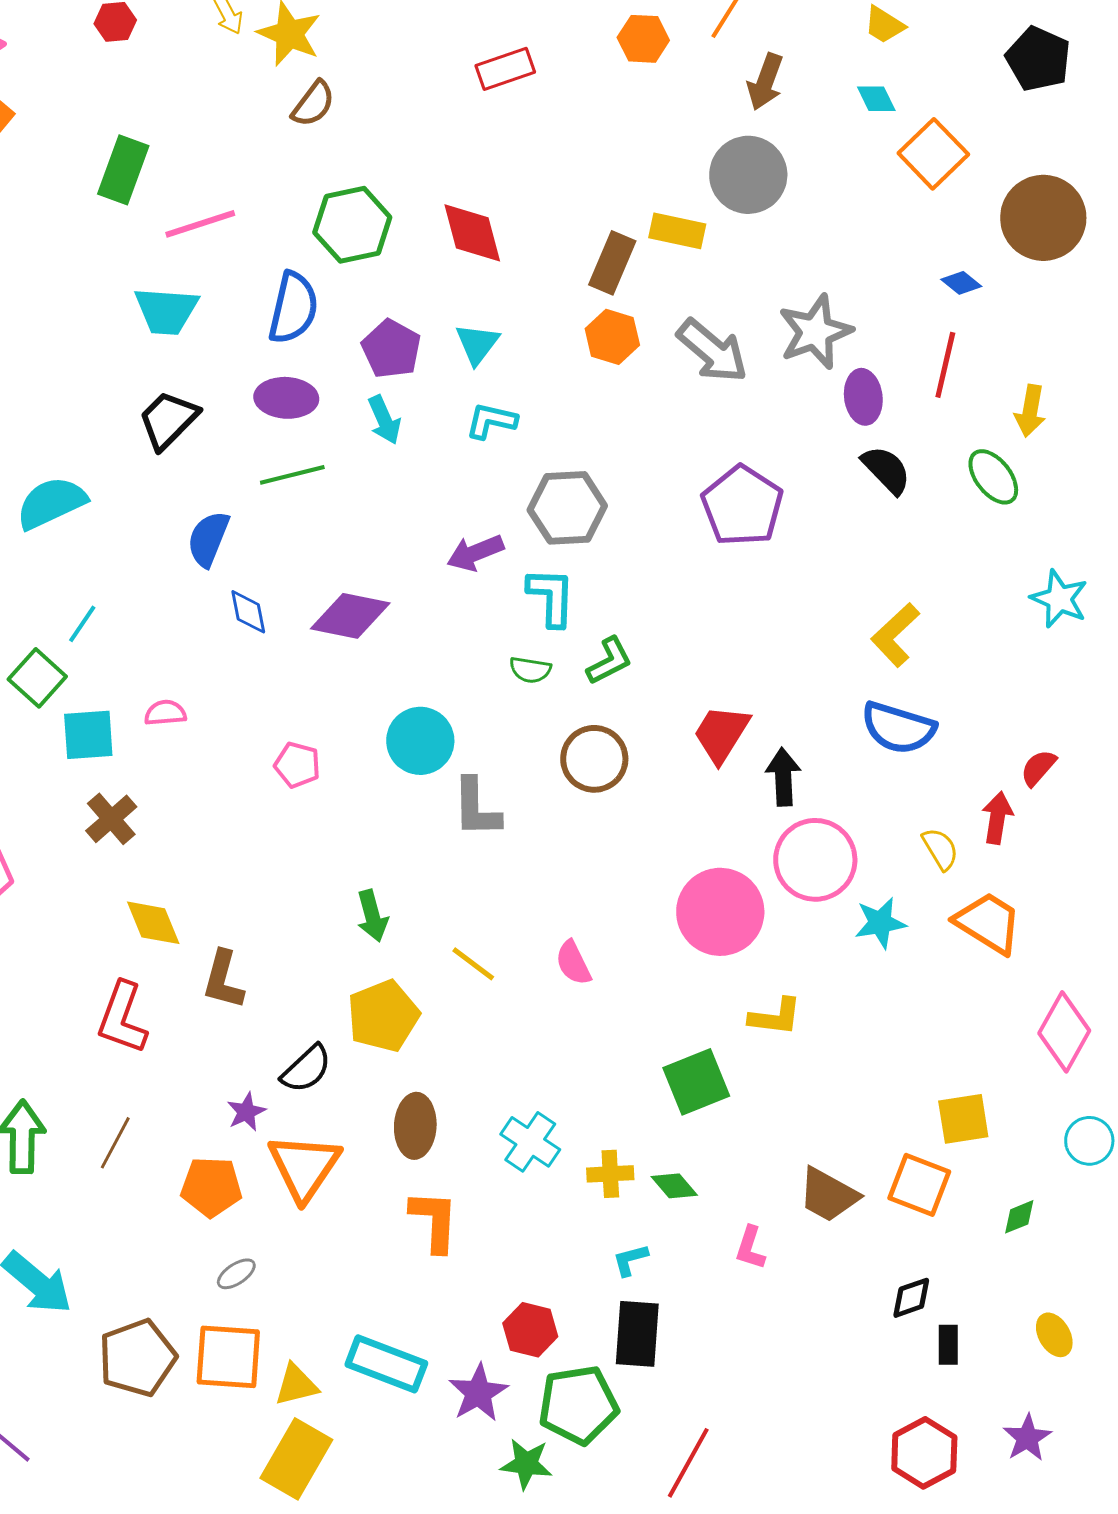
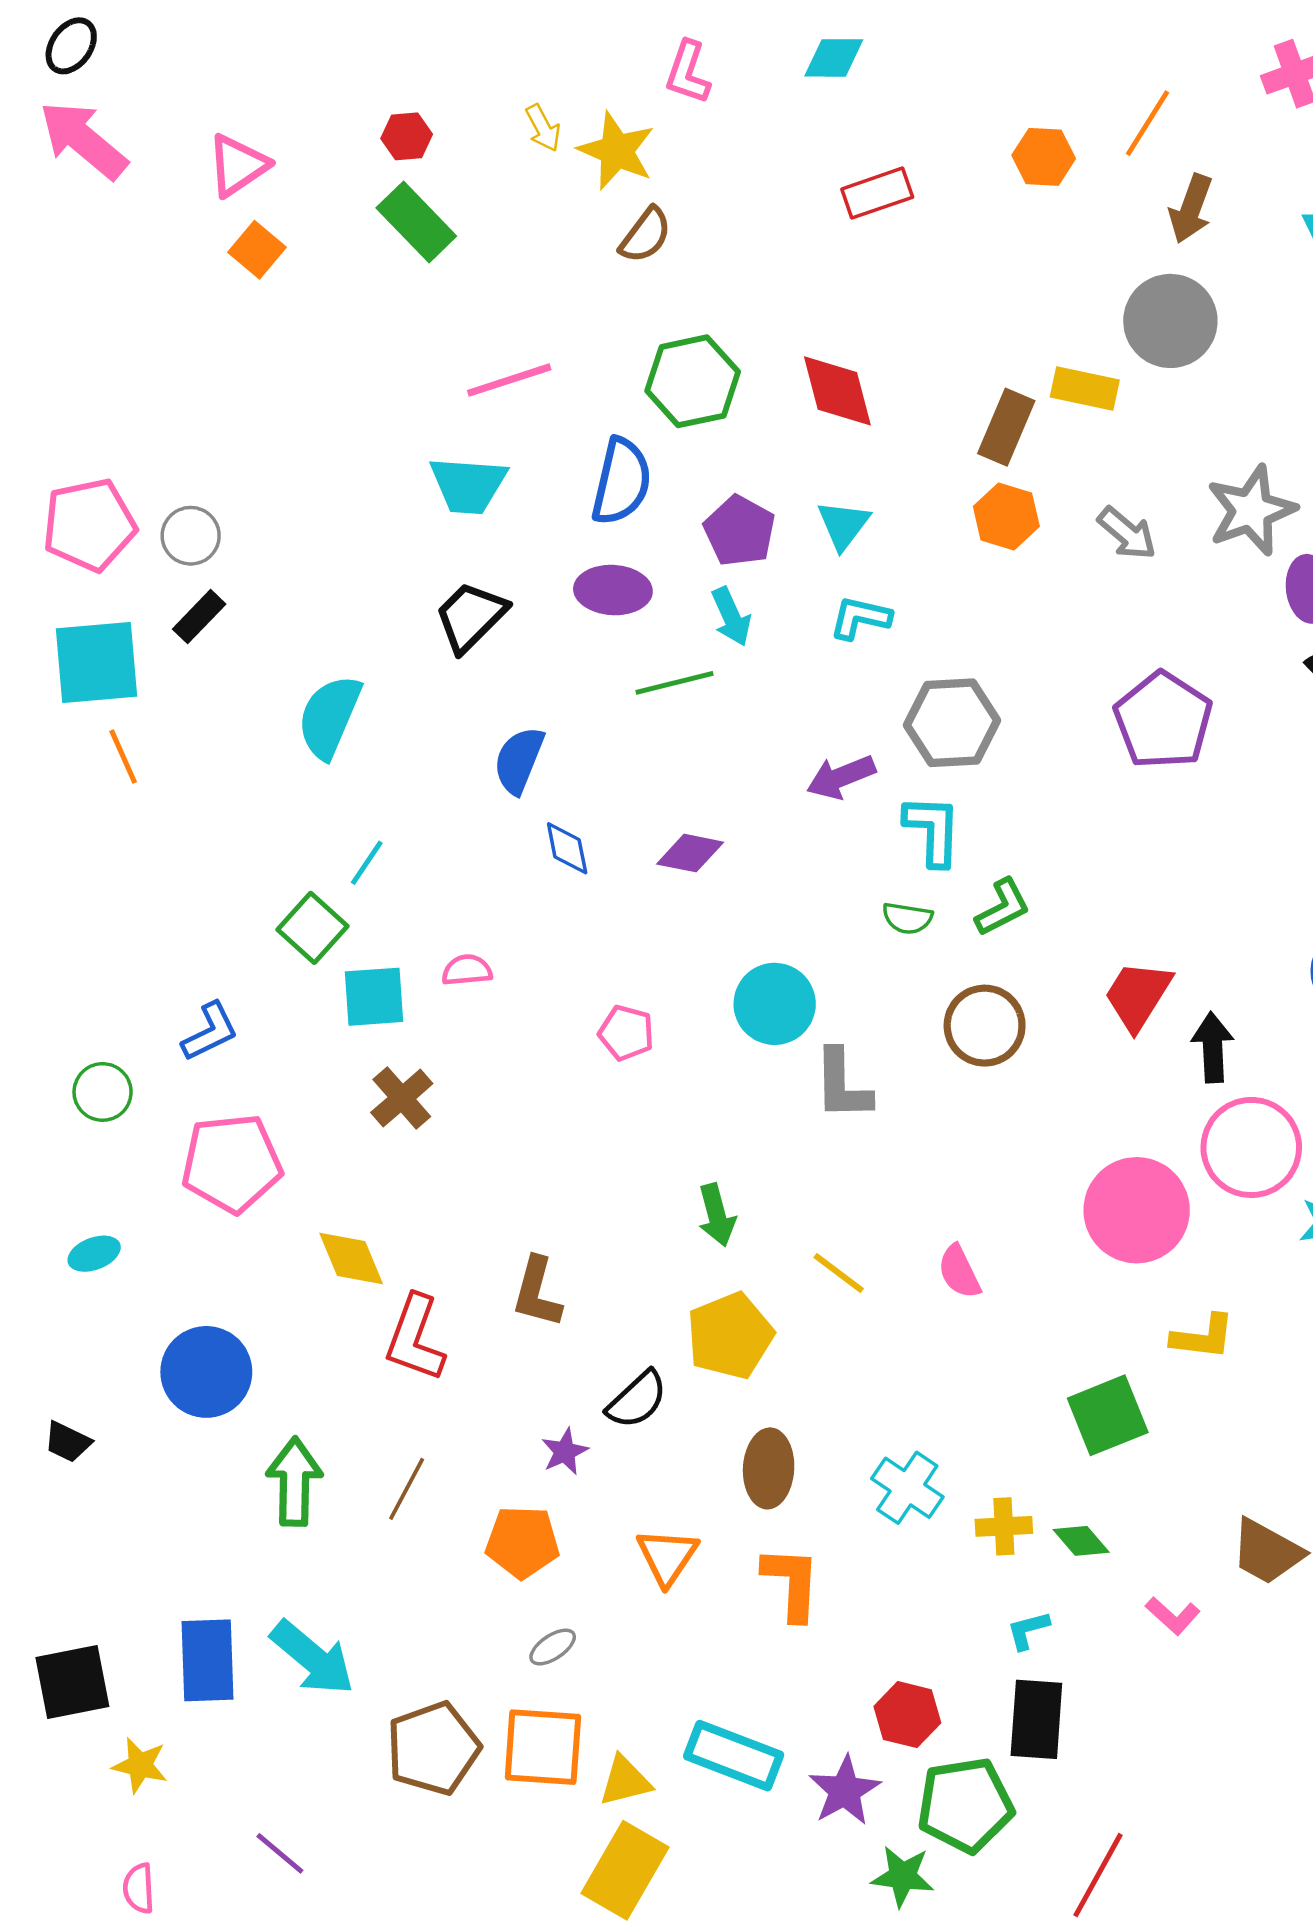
green rectangle: (123, 170) -> (416, 222), moved, turned -64
gray arrow: (712, 351) -> (1127, 533), size x0.7
green line: (292, 475) -> (674, 683), moved
cyan semicircle: (51, 503) -> (329, 717), turned -42
purple diamond: (350, 616) -> (690, 853), size x0.7
yellow diamond: (153, 923) -> (351, 1258), moved
orange triangle: (304, 1167) -> (667, 1557), moved, size x0.7
pink L-shape: (750, 1248) -> (1173, 1616), turned -66

